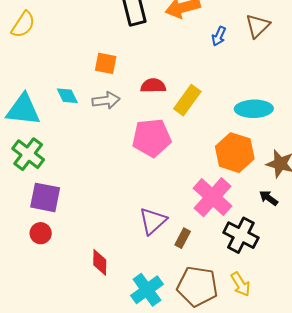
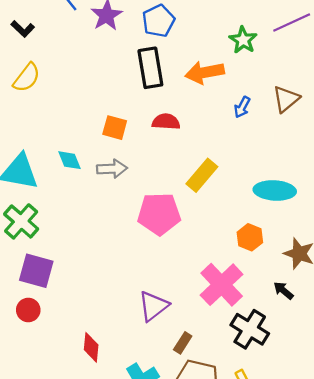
red semicircle: (153, 86) -> (166, 122), moved
orange hexagon: (235, 153) -> (250, 237), size x0.6
brown rectangle: (183, 238) -> (183, 343), moved

